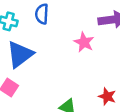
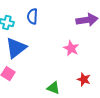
pink star: (84, 42) -> (71, 48), moved

